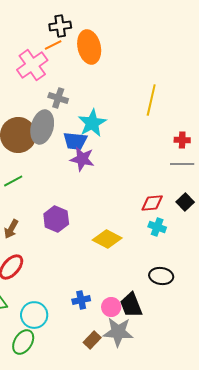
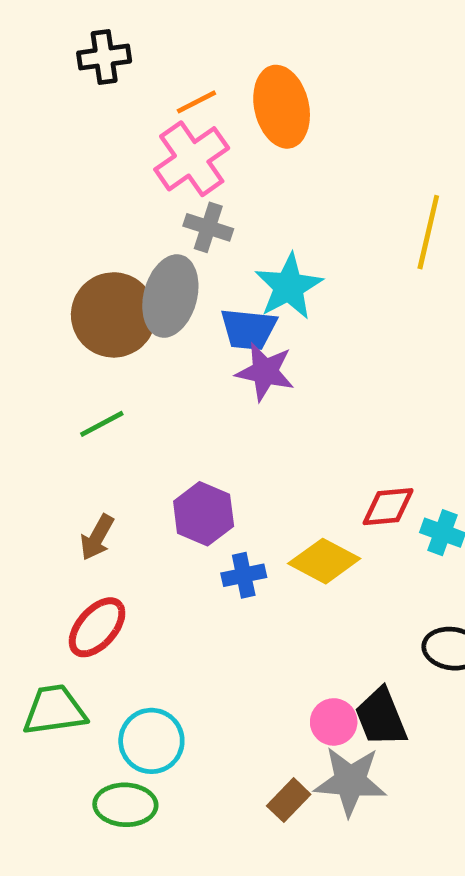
black cross: (60, 26) -> (104, 57), moved
pink cross: (32, 65) -> (192, 159), moved
red diamond: (152, 203) -> (388, 507), moved
blue cross: (81, 300) -> (244, 575), moved
green ellipse: (23, 342) -> (125, 805), turned 60

